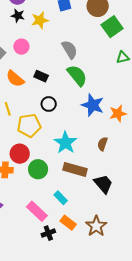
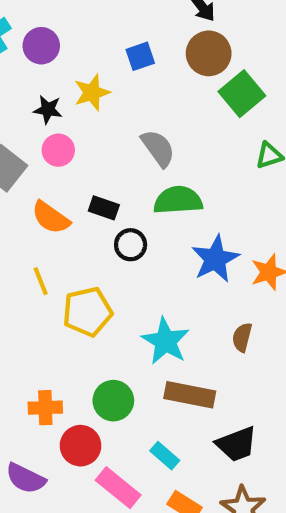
black star: (18, 16) -> (48, 110), moved
green semicircle: (77, 75) -> (178, 200), turned -50
black circle: (49, 104) -> (131, 245), moved
blue star: (93, 105) -> (215, 259), turned 30
red circle: (20, 154) -> (80, 446), moved
black trapezoid: (103, 184) -> (237, 444), moved, turned 115

